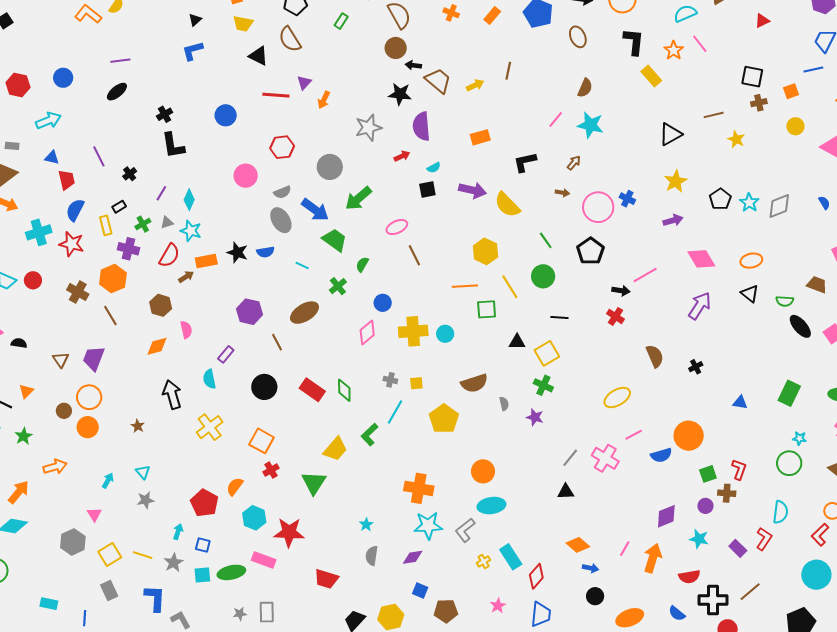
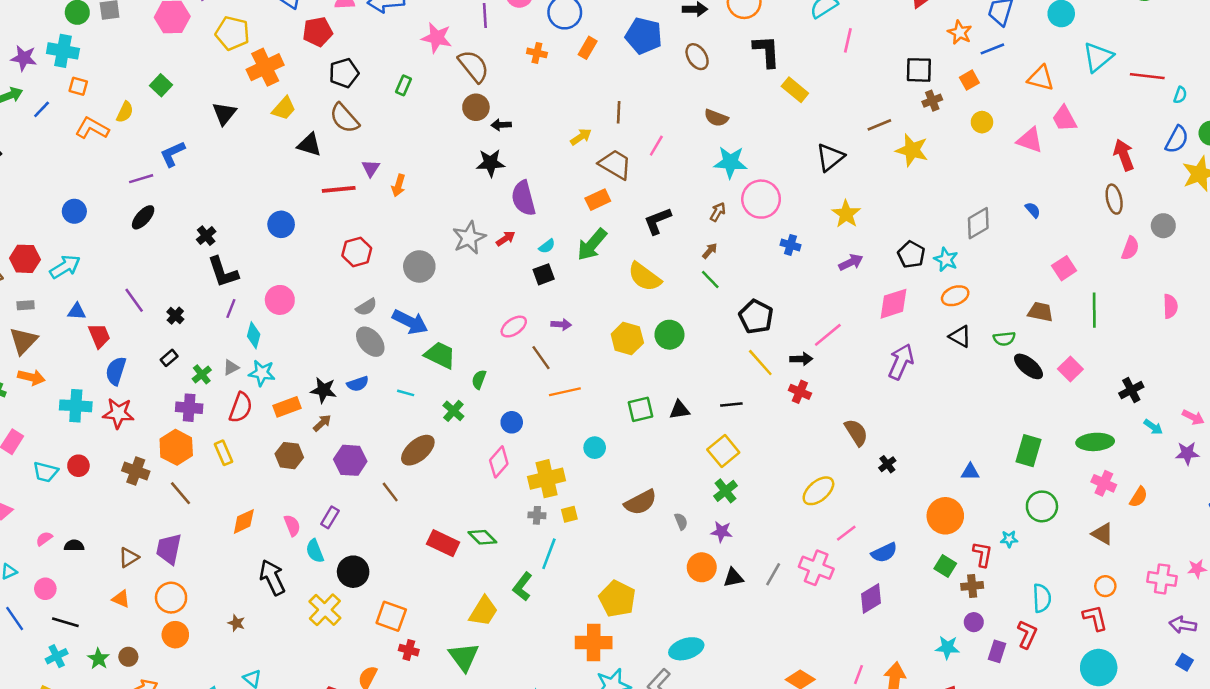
black triangle: (195, 20) -> (224, 113), size x1.5
yellow trapezoid: (243, 24) -> (284, 108), turned -50
pink line: (700, 44) -> (848, 40), turned 60
orange star: (674, 50) -> (960, 32), moved
blue L-shape: (193, 51) -> (173, 154), moved
brown trapezoid: (438, 81) -> (615, 164), moved
red hexagon: (18, 85) -> (25, 259), moved
brown semicircle: (585, 88) -> (716, 118), turned 96
pink line: (556, 119) -> (656, 146), moved
gray star: (368, 128) -> (469, 238), moved
yellow star: (736, 139) -> (912, 150), size x1.5
pink circle: (246, 176) -> (280, 300), moved
purple arrow: (472, 190) -> (561, 324), moved, size x0.6
purple line: (161, 193) -> (231, 308), moved
brown arrow: (562, 193) -> (710, 251), turned -48
green arrow: (358, 198) -> (592, 244), moved
black pentagon: (720, 199) -> (911, 255), moved
cyan star: (749, 203) -> (946, 259), moved
pink circle: (598, 207) -> (761, 199), moved
yellow rectangle: (106, 225) -> (224, 453), moved
cyan cross: (39, 232) -> (76, 406), turned 30
green line: (546, 240) -> (710, 280), moved
pink diamond: (701, 259) -> (894, 304), turned -68
green circle: (543, 276) -> (669, 335), moved
brown arrow: (186, 277) -> (322, 423), moved
orange line: (465, 286) -> (565, 392), moved
yellow line: (510, 287) -> (760, 363), moved
brown hexagon: (161, 305) -> (289, 456), moved
pink semicircle: (186, 330) -> (292, 525), moved
yellow cross: (413, 331) -> (547, 479), moved
black triangle: (517, 342) -> (679, 410), moved
brown triangle: (61, 360) -> (129, 557), turned 42
black cross: (696, 367) -> (887, 464), moved
green cross: (543, 385) -> (725, 491), turned 36
black circle: (264, 387) -> (353, 572), moved
green diamond: (344, 390) -> (482, 537), turned -35
orange triangle: (26, 391) -> (121, 599), moved, turned -42
brown circle: (64, 411) -> (128, 657), moved
yellow pentagon: (444, 419) -> (617, 599), moved
orange circle: (689, 436) -> (945, 516), moved
cyan star: (800, 438) -> (1009, 539), moved
green circle: (789, 463) -> (1042, 506), moved
red cross: (271, 470) -> (409, 650), turned -35
orange circle: (483, 471) -> (702, 567), moved
green square: (708, 474) -> (945, 566), turned -30
black triangle: (566, 492) -> (733, 578), moved
purple circle: (705, 506) -> (974, 622), moved
purple diamond: (666, 516) -> (871, 599), moved
red L-shape: (820, 535) -> (1095, 618), turned 130
purple rectangle: (738, 548) -> (997, 651), turned 72

